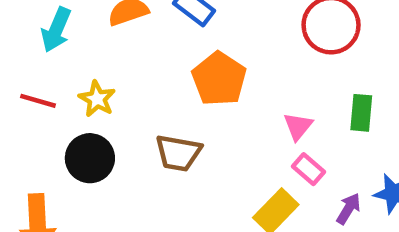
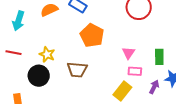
yellow star: (97, 99) -> (47, 54), moved
green rectangle: (361, 113) -> (159, 57), moved
pink rectangle: (309, 169) -> (135, 71), turned -32

